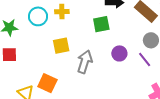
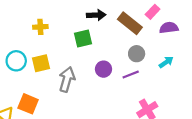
cyan circle: (38, 16) -> (16, 61), moved
purple line: (145, 60) -> (131, 74), turned -70

